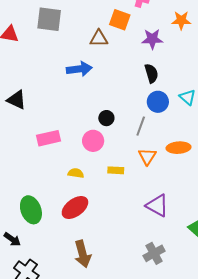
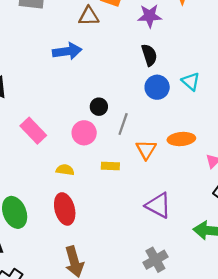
gray line: (141, 126) -> (123, 124), moved
pink rectangle: (48, 138) -> (33, 131), turned 60
red ellipse: (75, 208) -> (65, 209), turned -68

